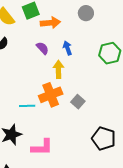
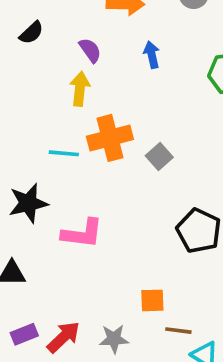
purple semicircle: (42, 48) -> (90, 50), moved
yellow arrow: (58, 69) -> (80, 89), moved

